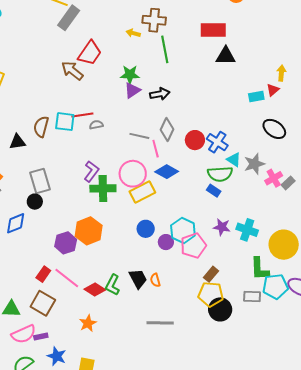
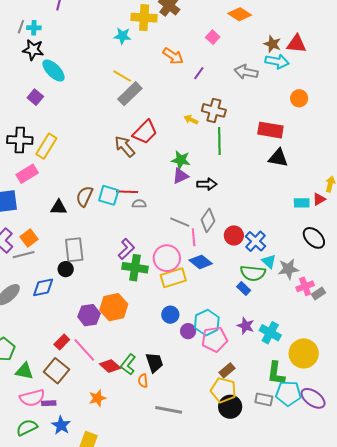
orange semicircle: (155, 280) -> (143, 381), moved

